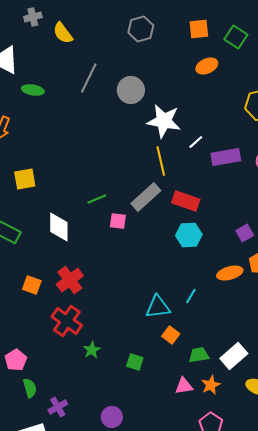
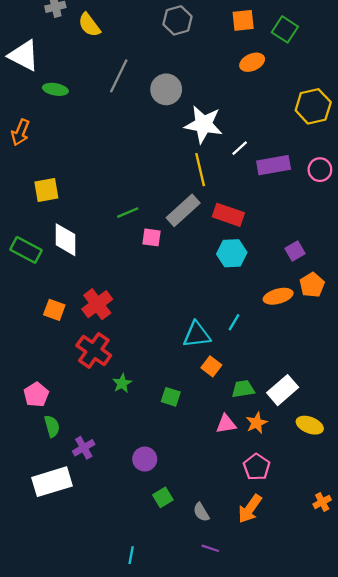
white diamond: (59, 227) -> (66, 240), moved

